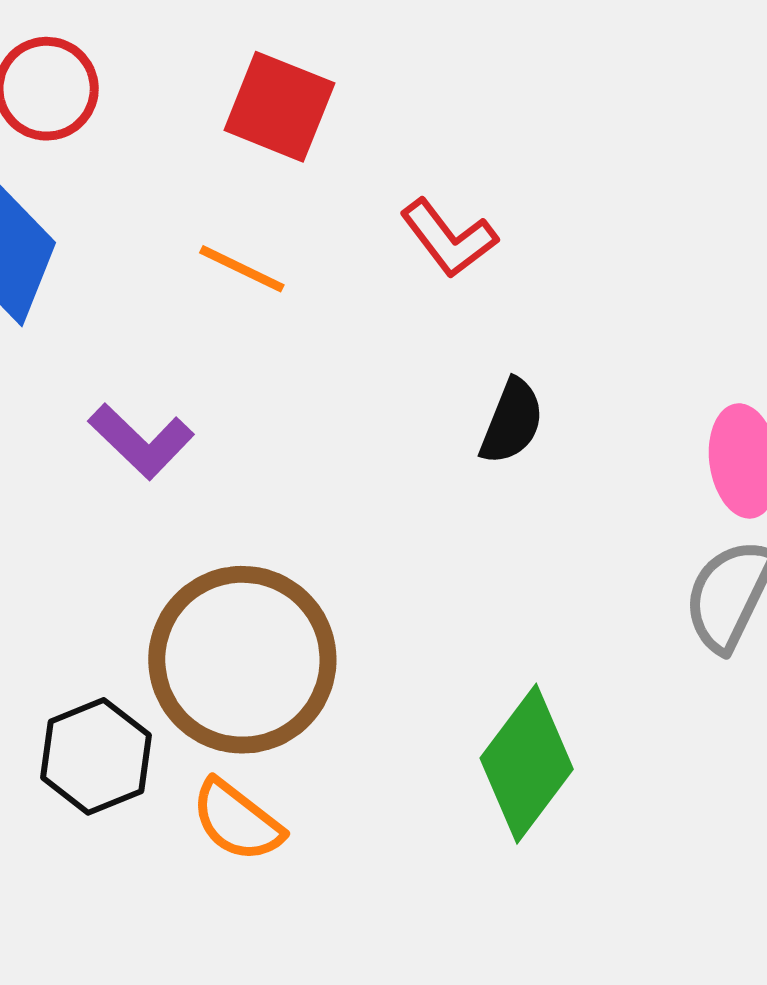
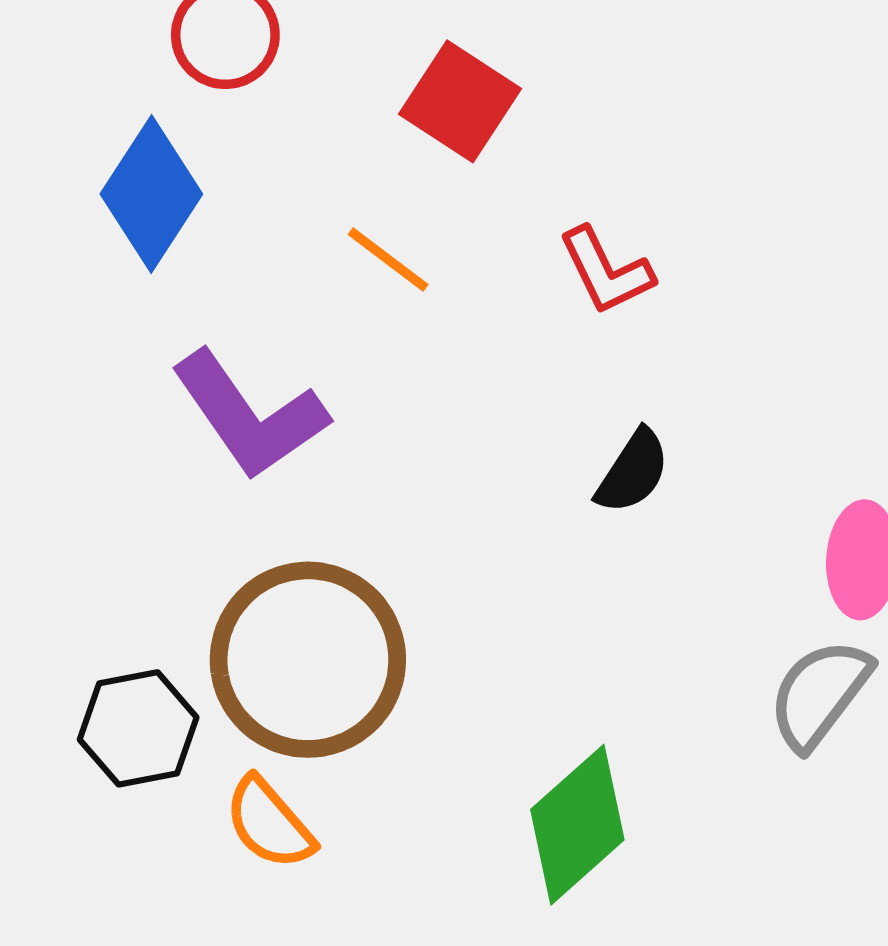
purple L-shape: (141, 441) -> (249, 415), size x1.5

